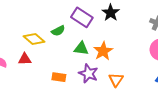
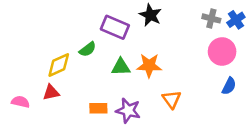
yellow diamond: (34, 39) -> (59, 65), turned -55
orange star: (103, 51) -> (149, 66), turned -30
purple star: (88, 73) -> (128, 111), moved

